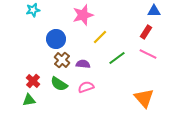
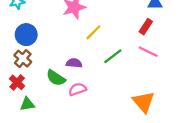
blue circle: (56, 39) -> (26, 35), moved
brown cross: (62, 60) -> (23, 59), moved
green semicircle: (59, 84) -> (56, 78), moved
green triangle: (29, 100) -> (27, 104), moved

